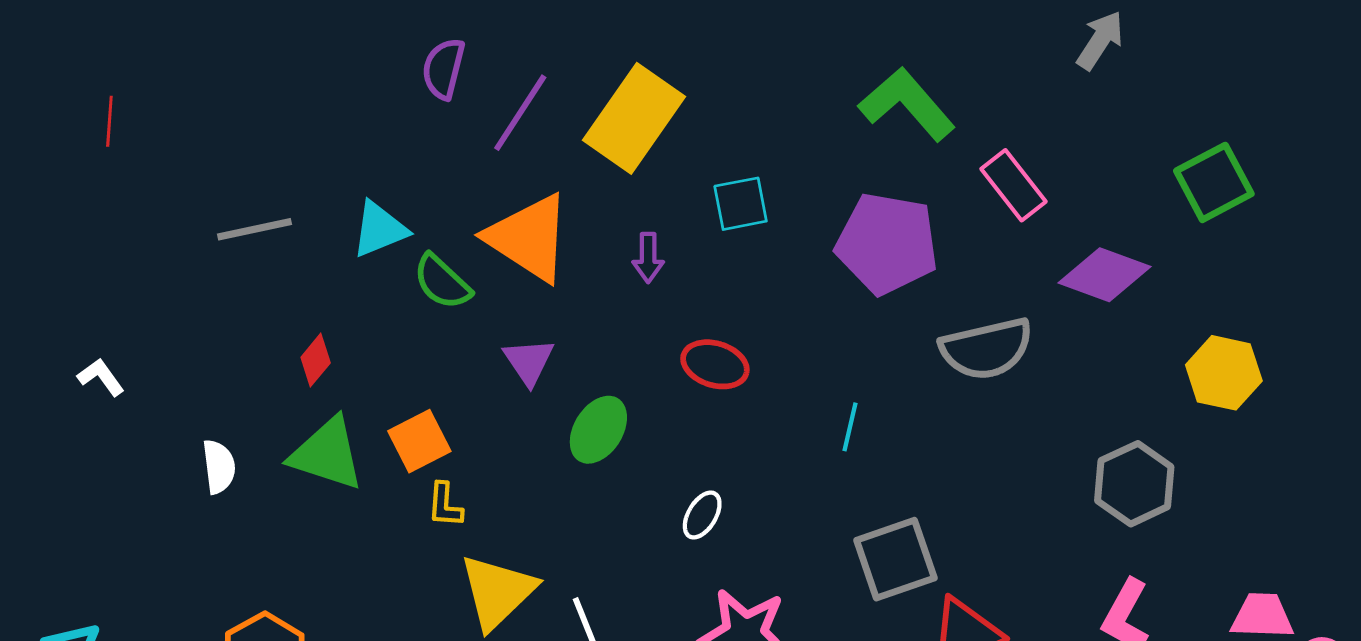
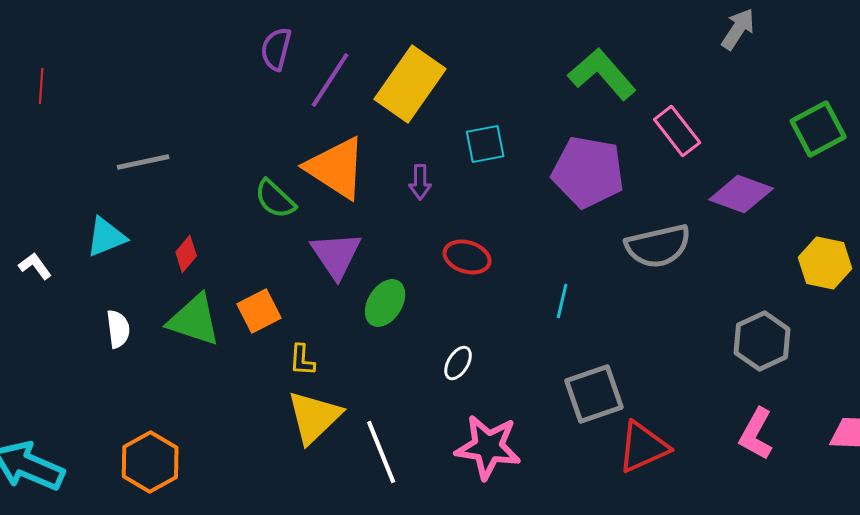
cyan triangle: (380, 229) -> (106, 237), moved
purple triangle: (529, 361) -> (336, 255), size x1.4
yellow L-shape: (445, 505) -> (302, 360), moved

